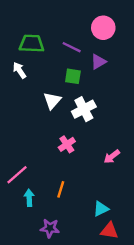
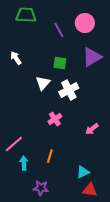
green trapezoid: (32, 44) -> (26, 15), moved
purple line: (72, 47) -> (59, 30), moved, turned 35
purple triangle: (98, 62) -> (92, 57), moved, size x1.5

